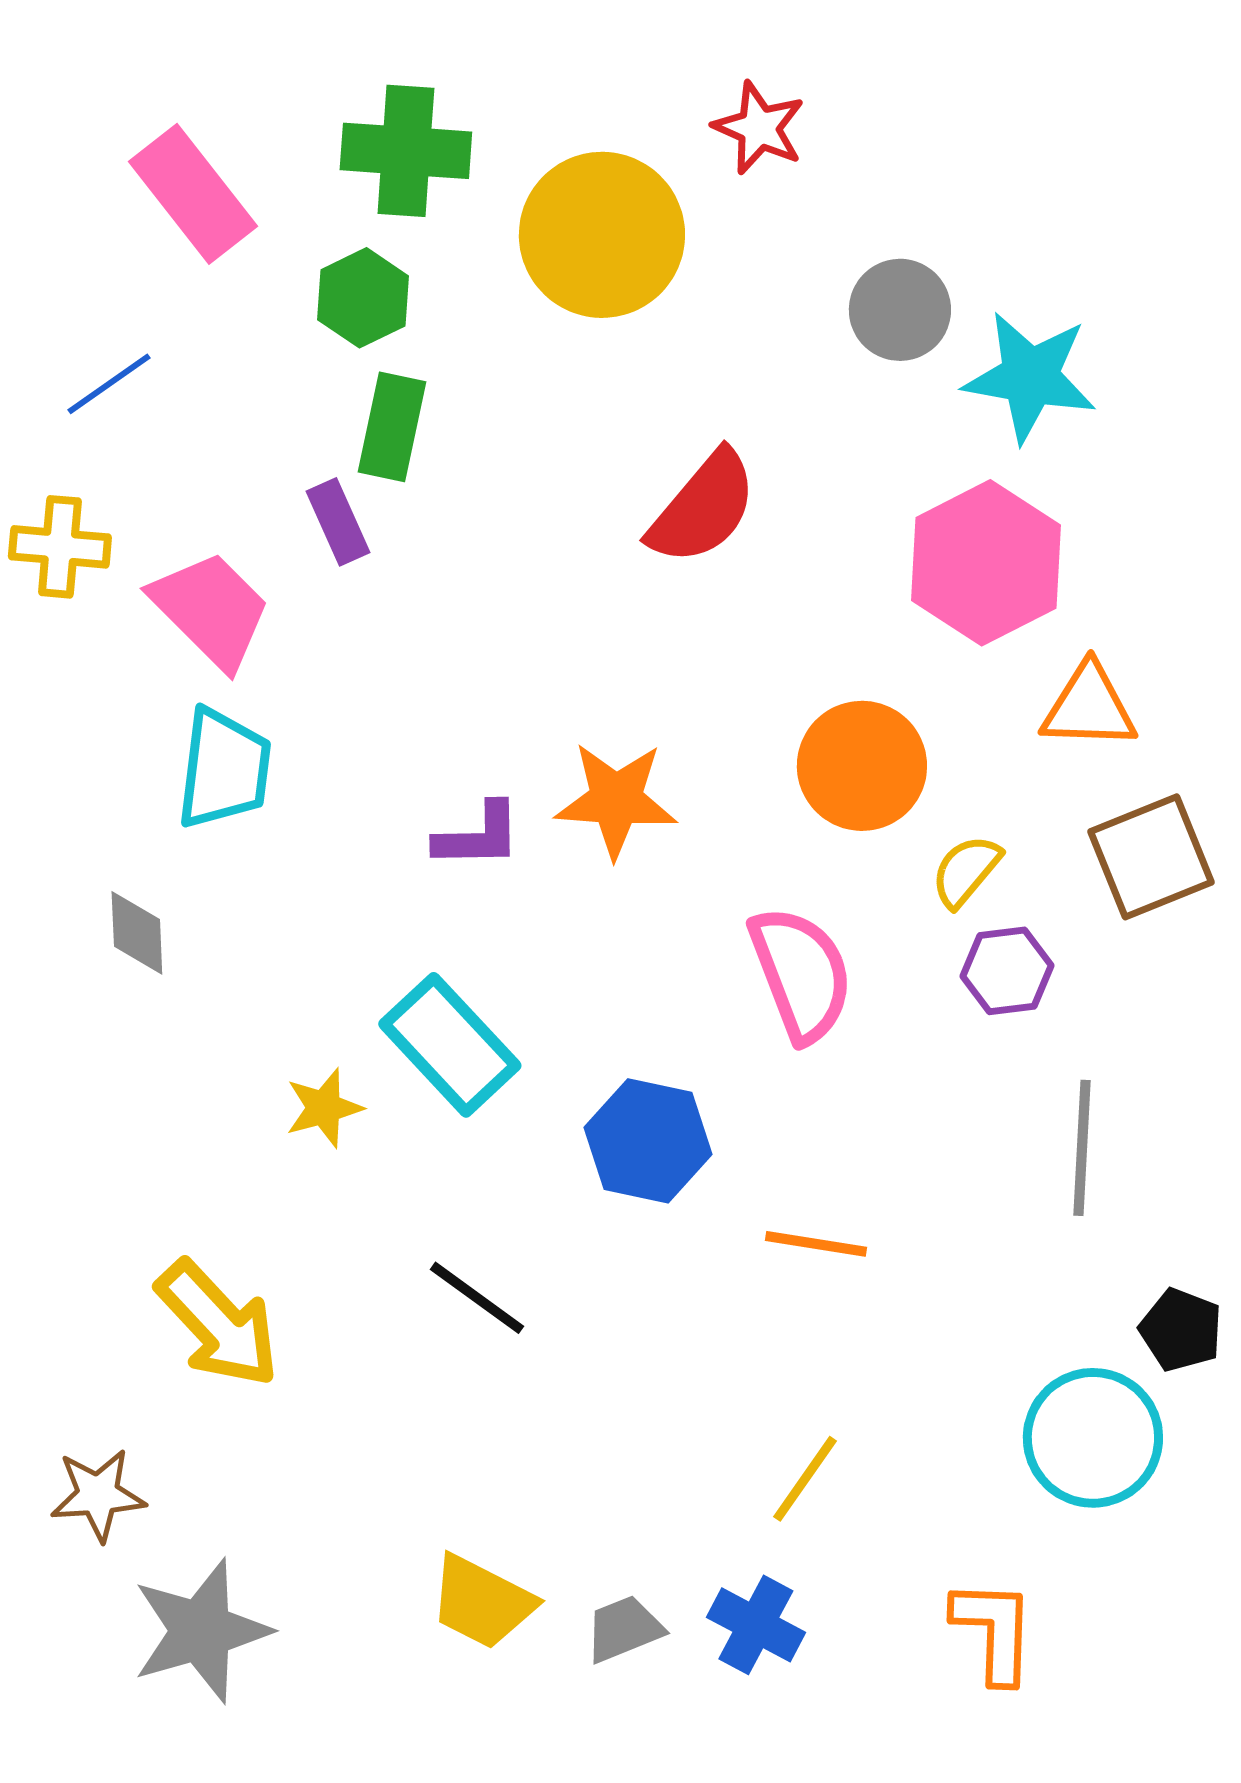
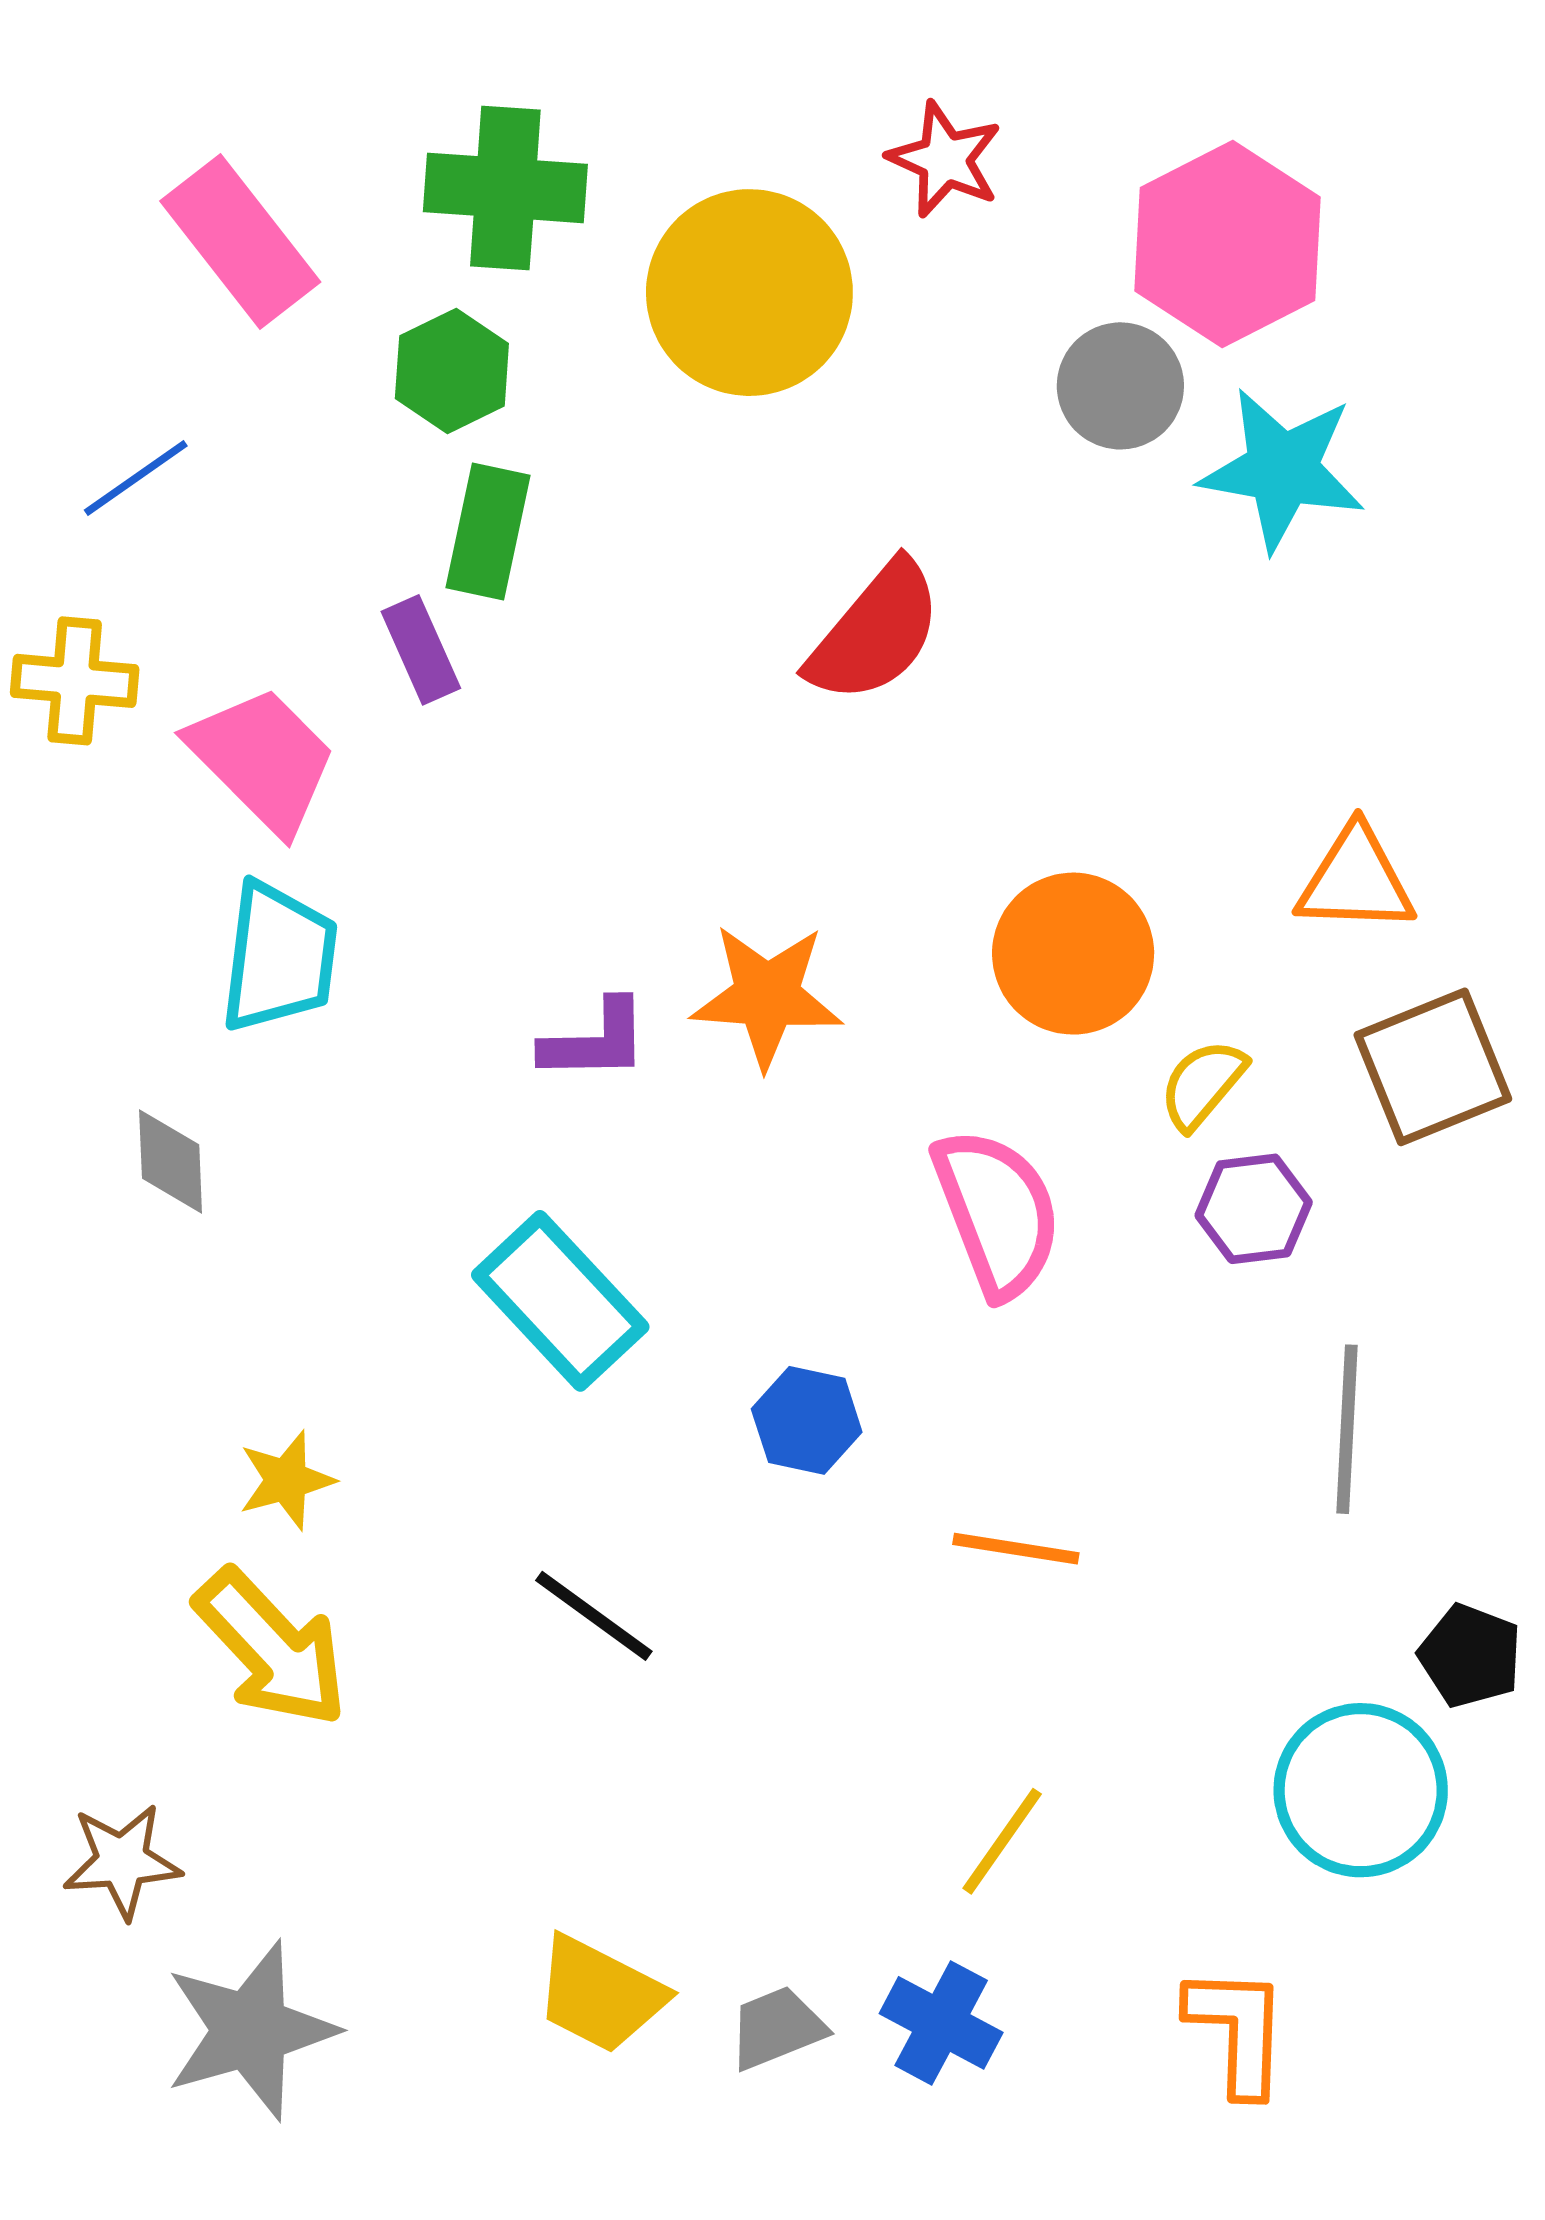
pink hexagon: (986, 563) -> (1227, 244), moved
yellow star: (324, 1108) -> (286, 1480), moved
blue hexagon: (648, 1141) -> (807, 1420), size x0.7

